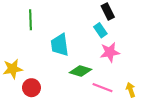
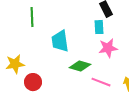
cyan rectangle: (100, 30) -> (99, 27), turned 32

